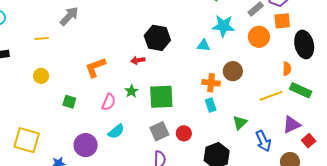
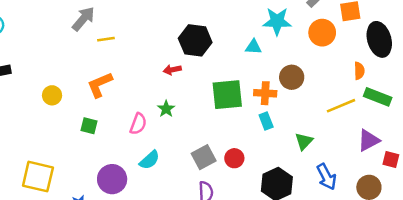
yellow line: (42, 39) -> (106, 39), moved
orange L-shape: (95, 67) -> (100, 85), moved
green square: (161, 97) -> (227, 95), moved
blue arrow: (263, 141) -> (326, 177), moved
red square: (309, 141) -> (391, 159), turned -32

